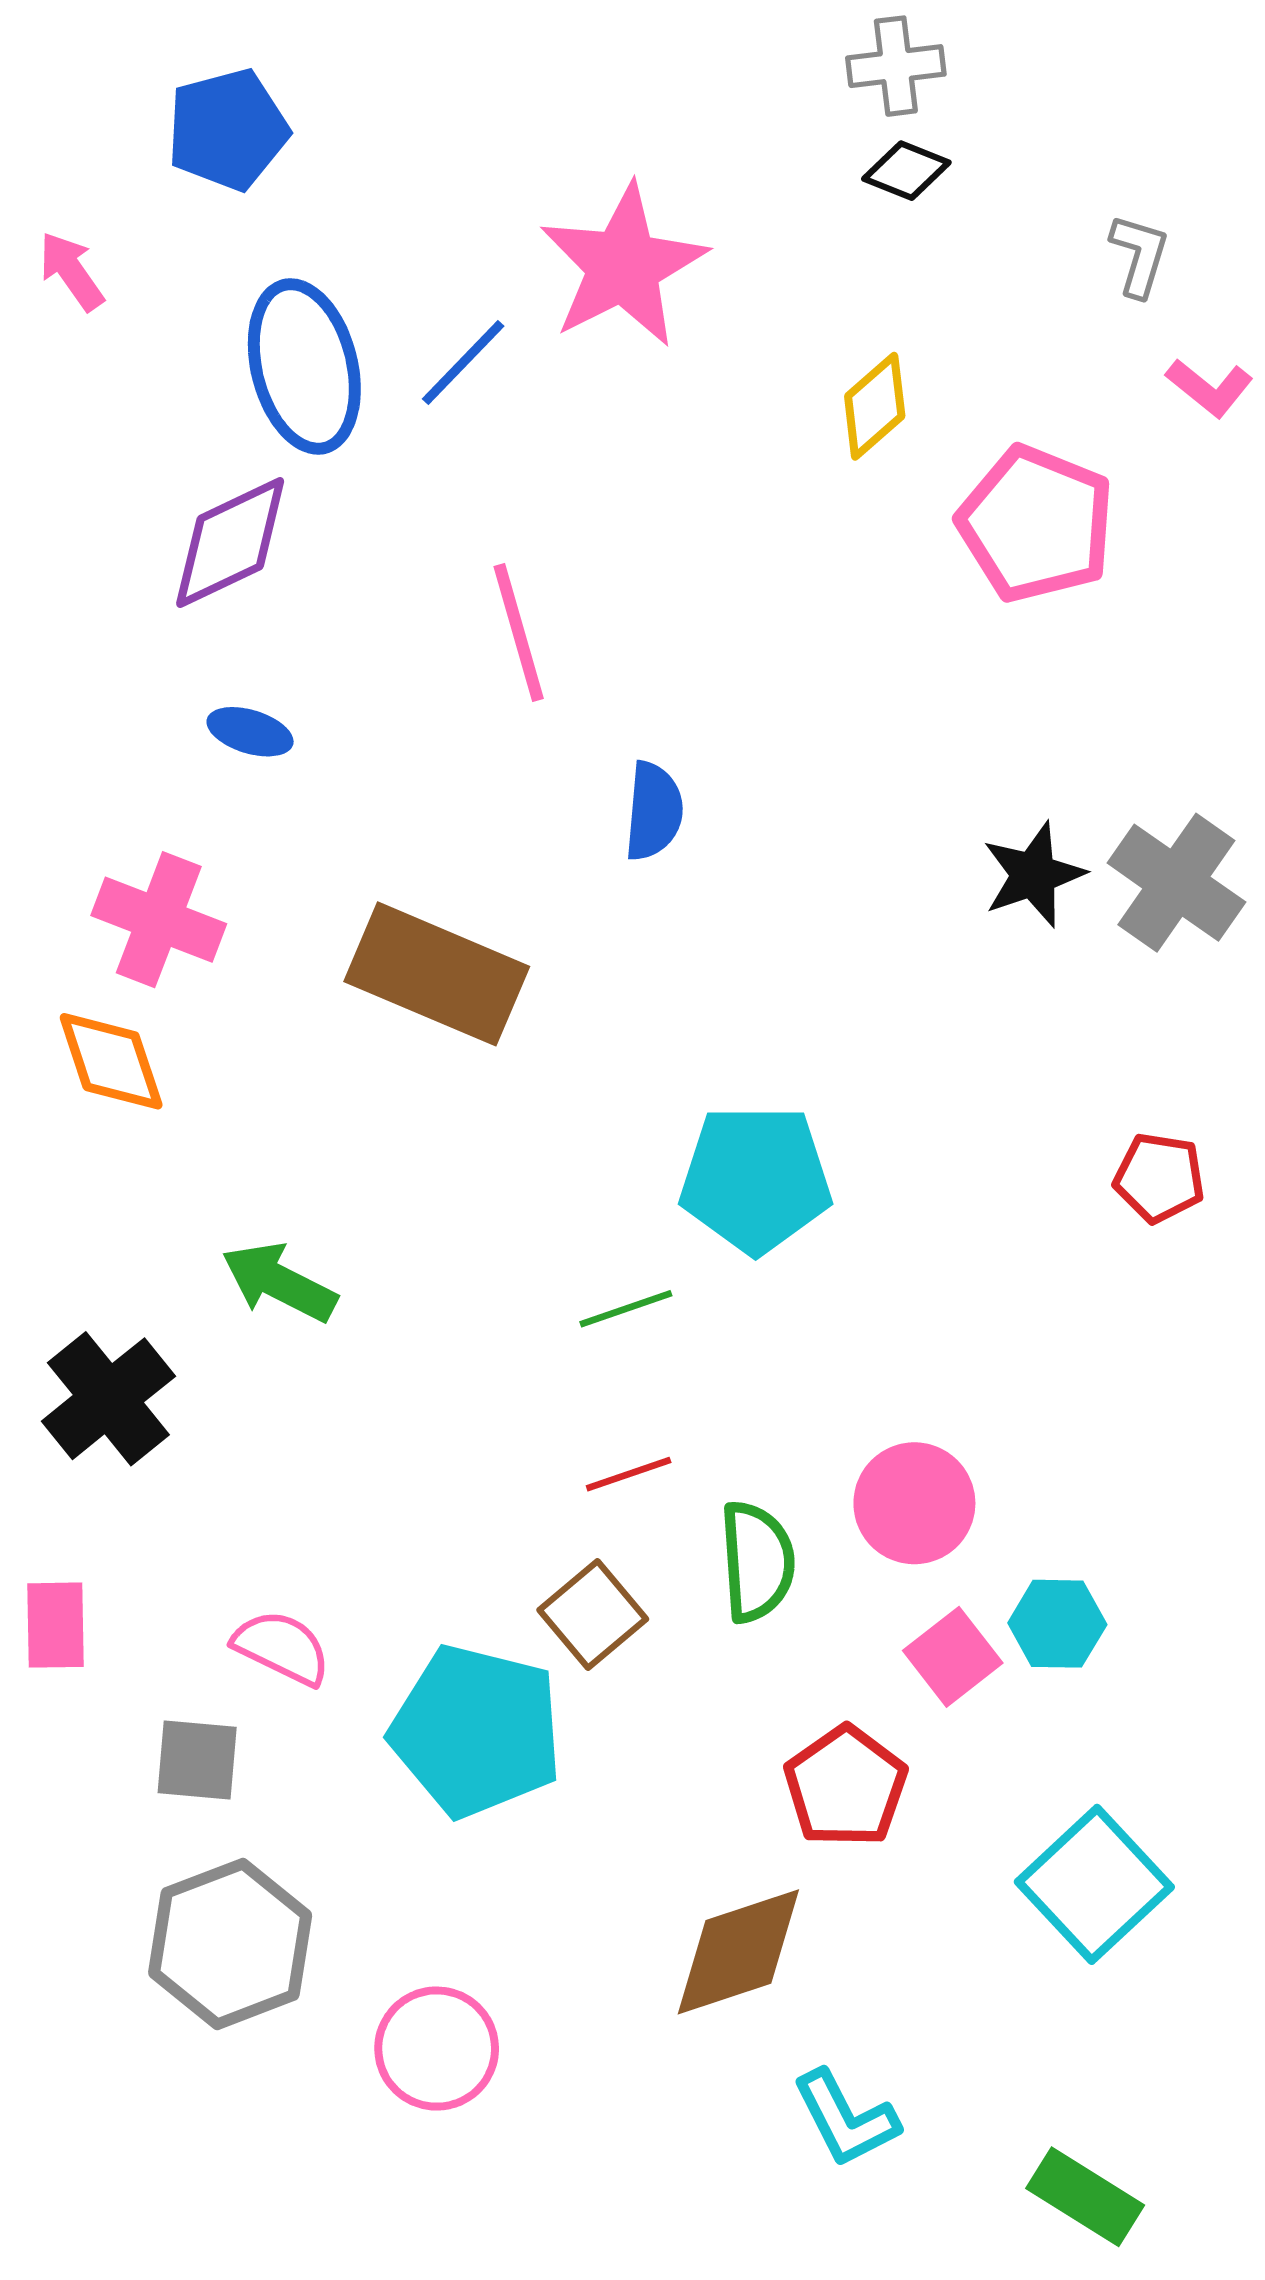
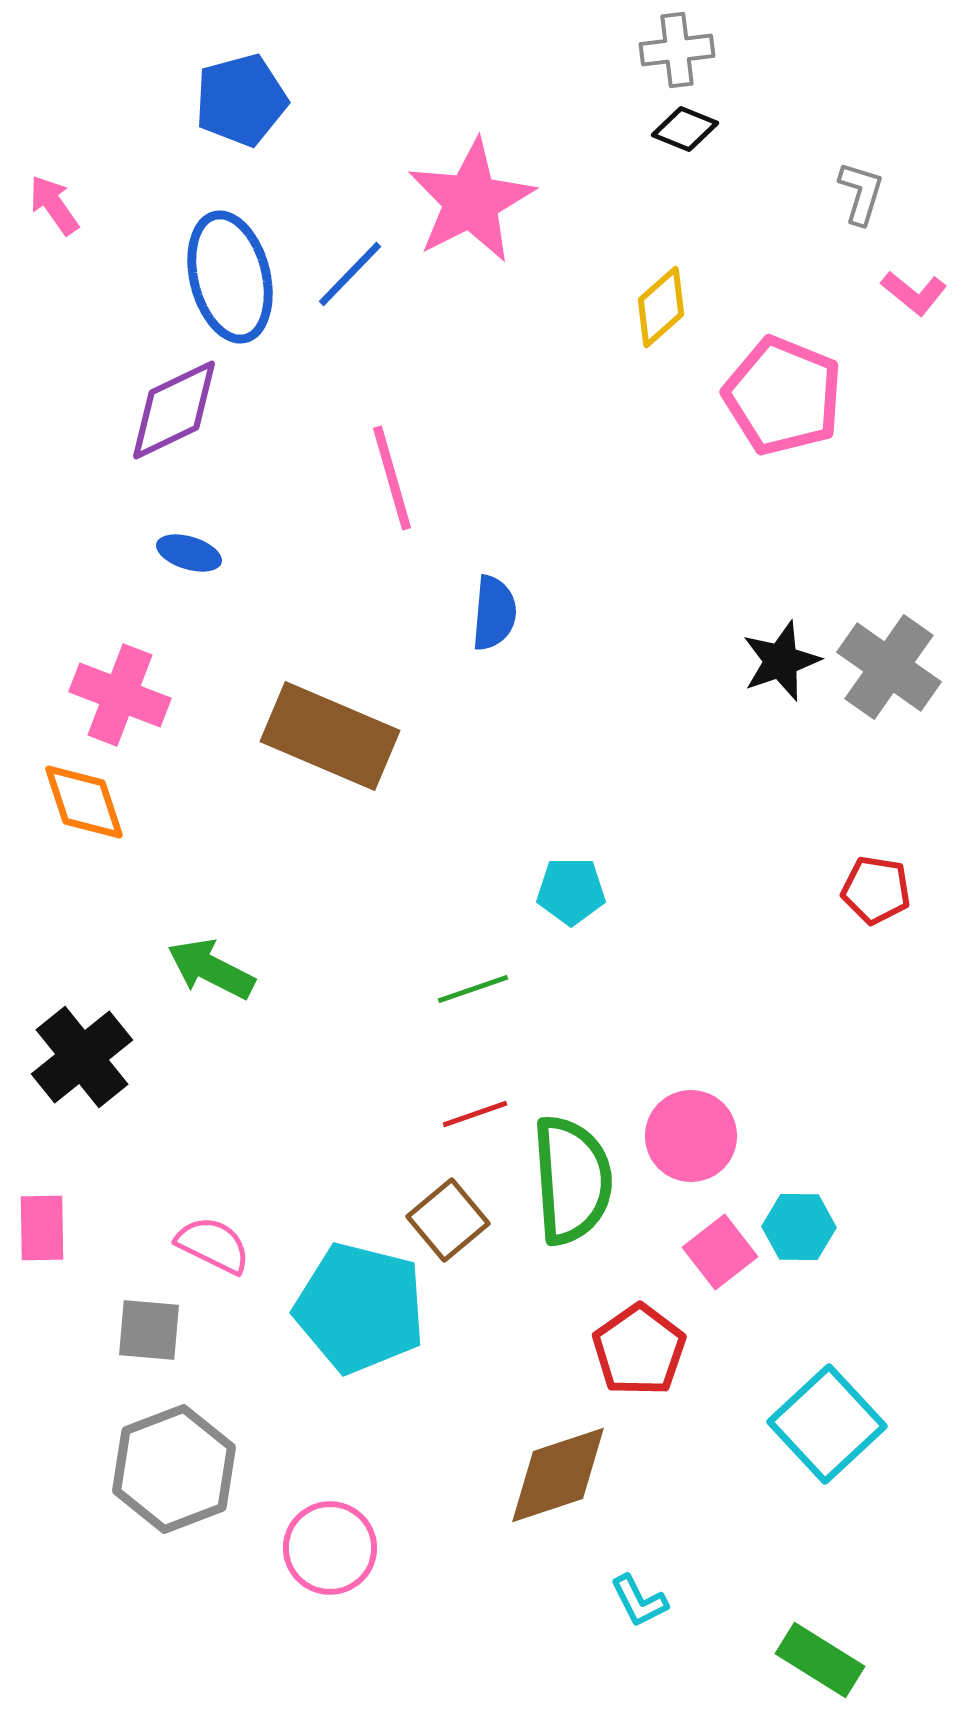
blue pentagon: (228, 130) -> (241, 100), moved
cyan pentagon: (756, 1179) -> (571, 891), size x0.6
green semicircle: (757, 1562) -> (572, 1180), size x1.4
cyan L-shape: (846, 2119) -> (639, 1601), size x0.7

